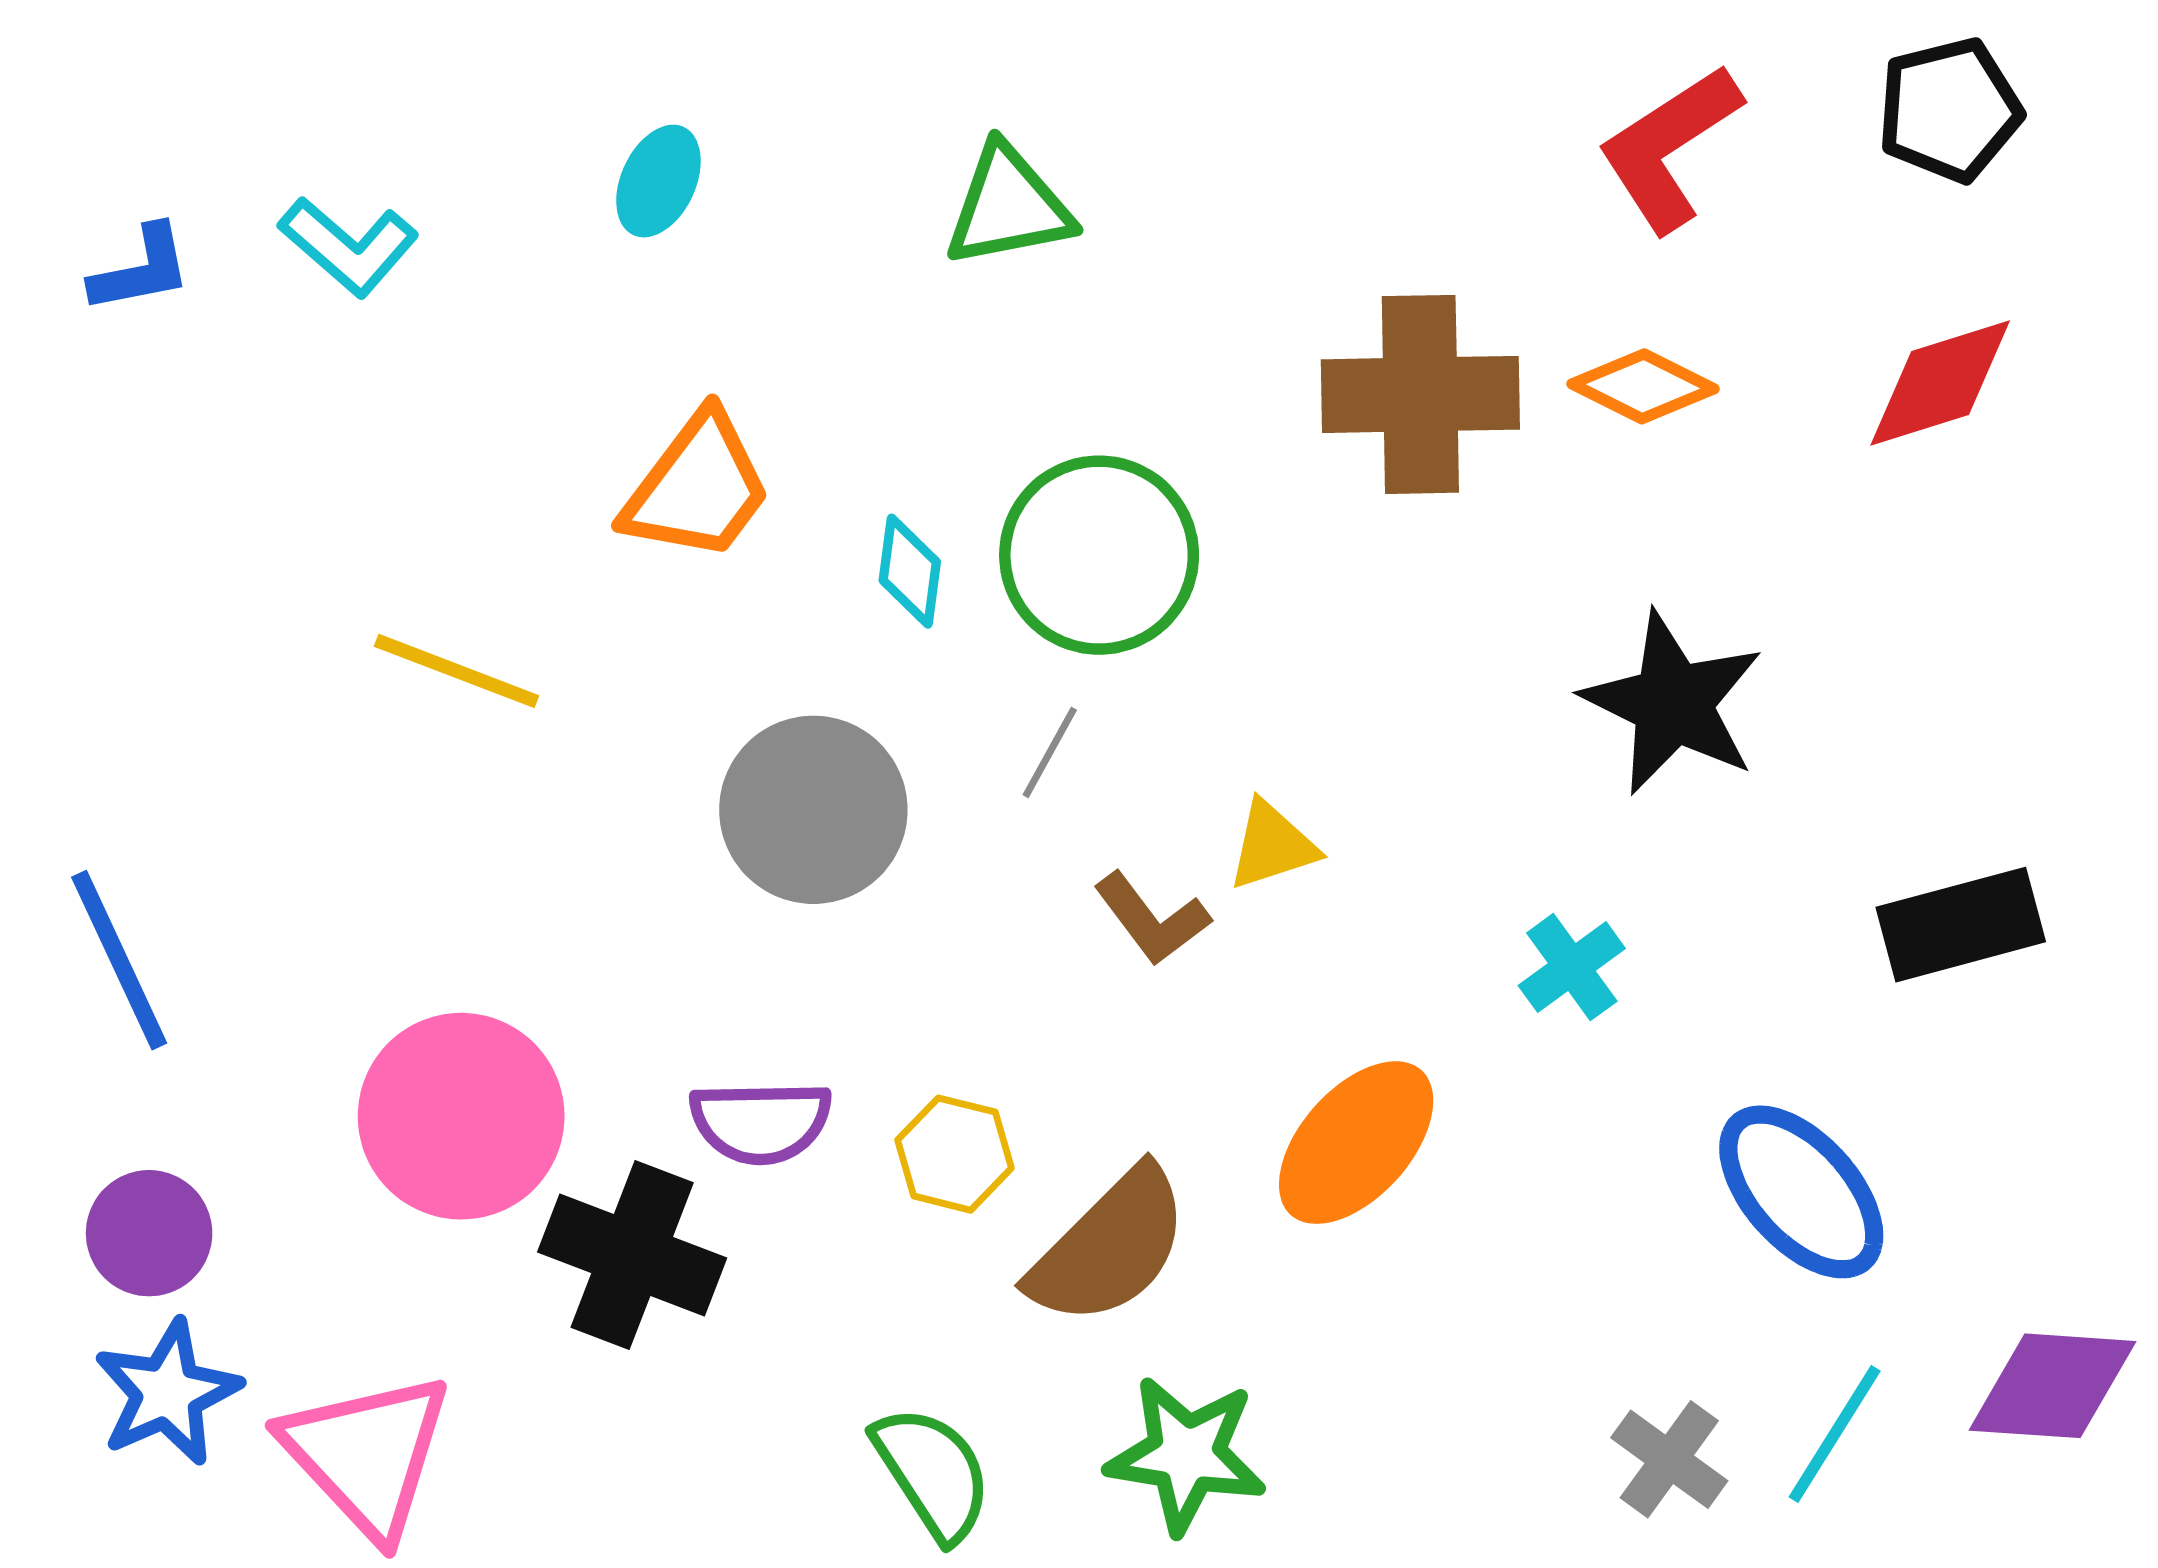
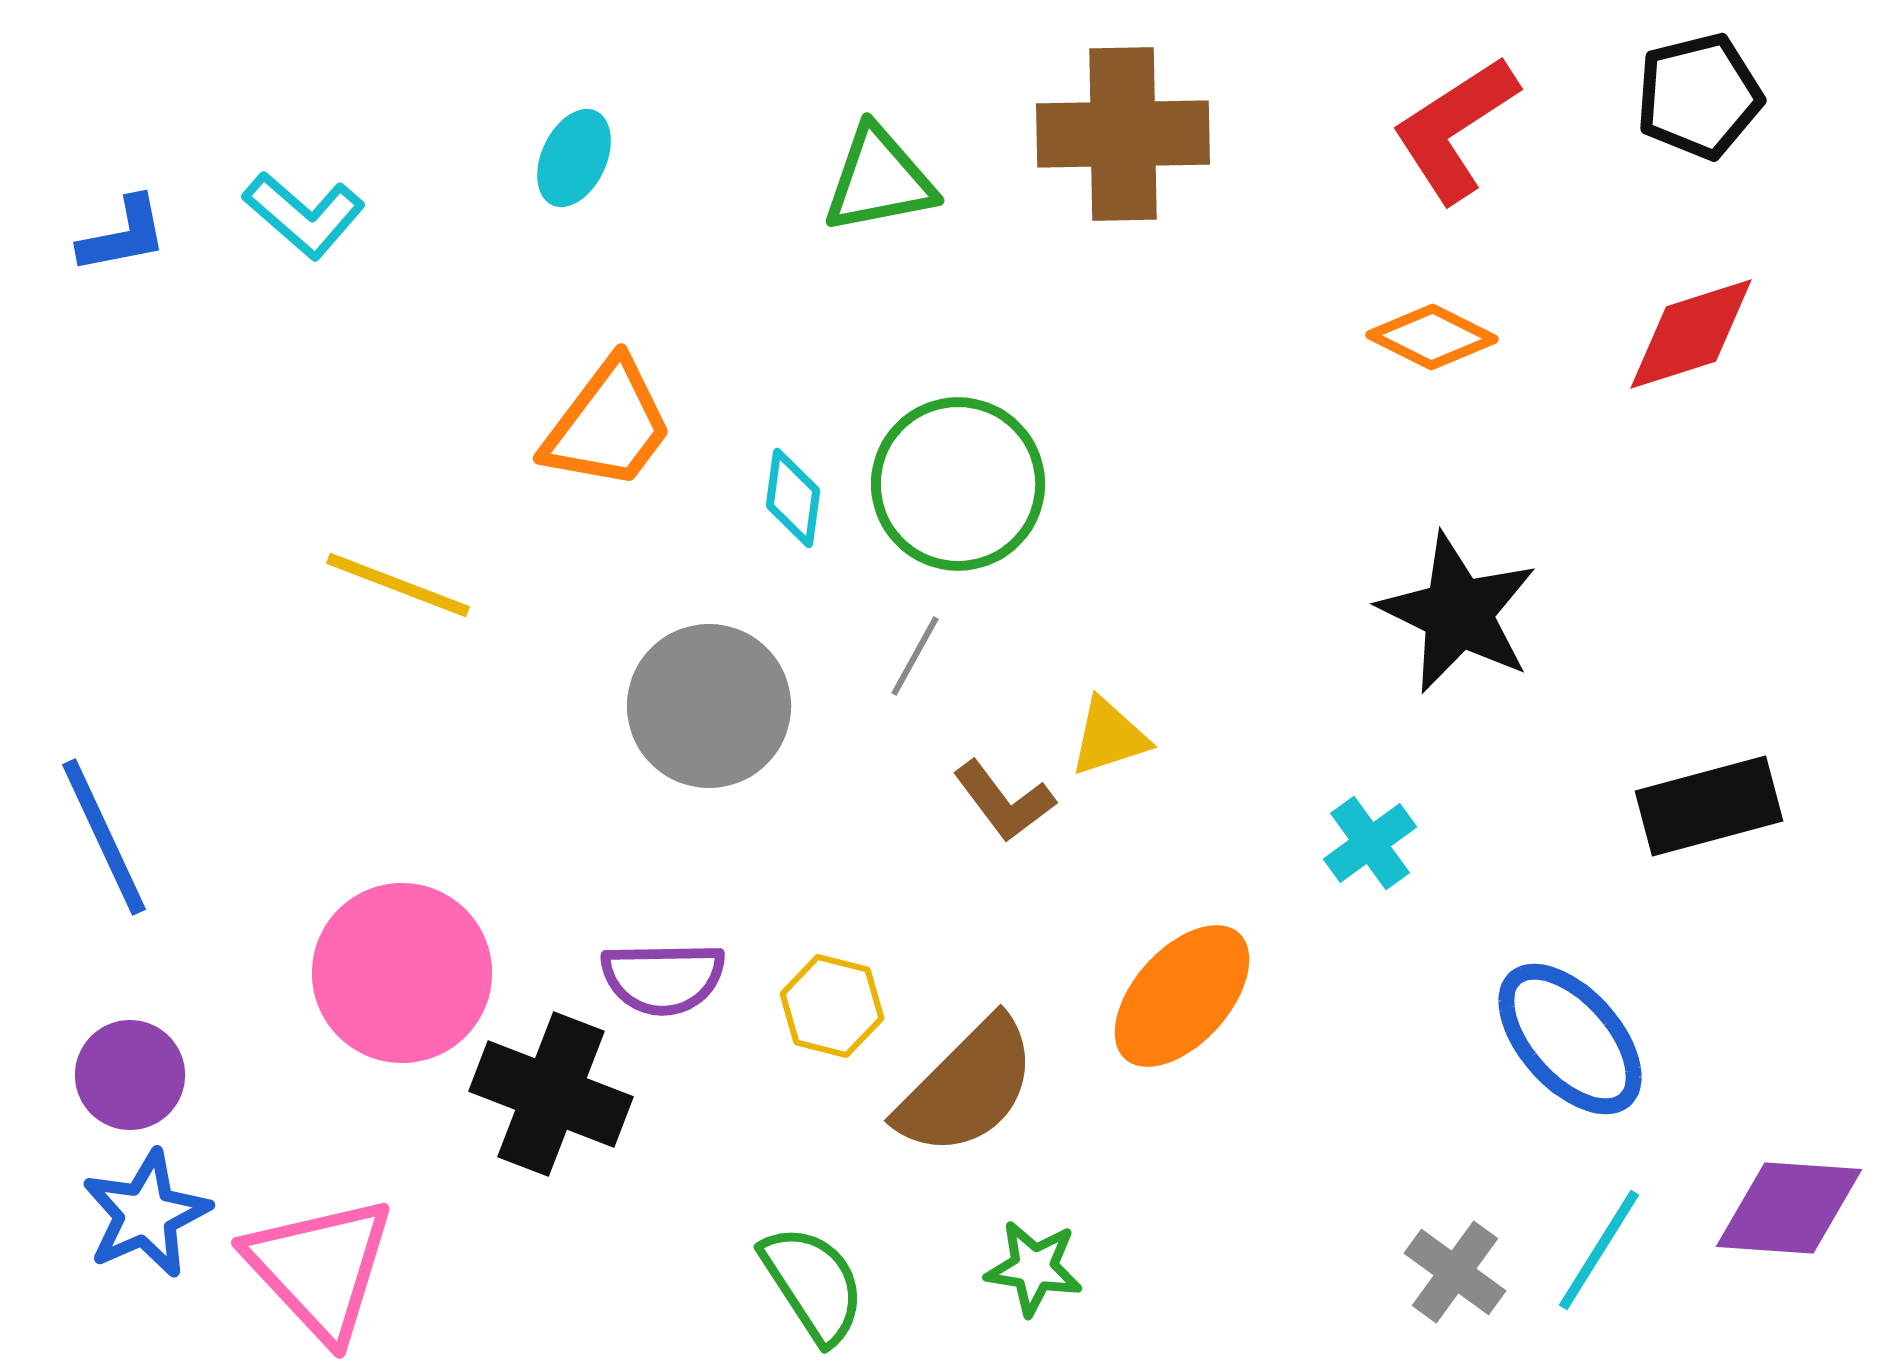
brown cross: (1420, 394) -> (1123, 134), moved
green star: (1186, 1455) -> (1034, 1268), size x0.7

